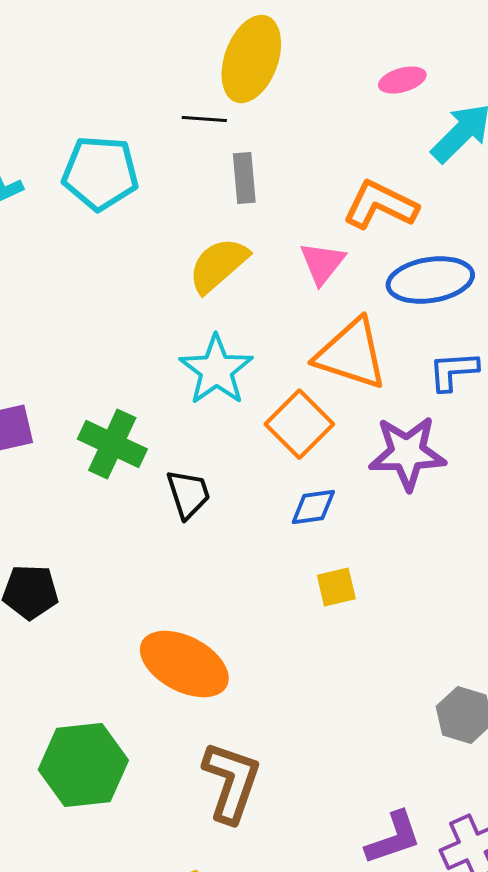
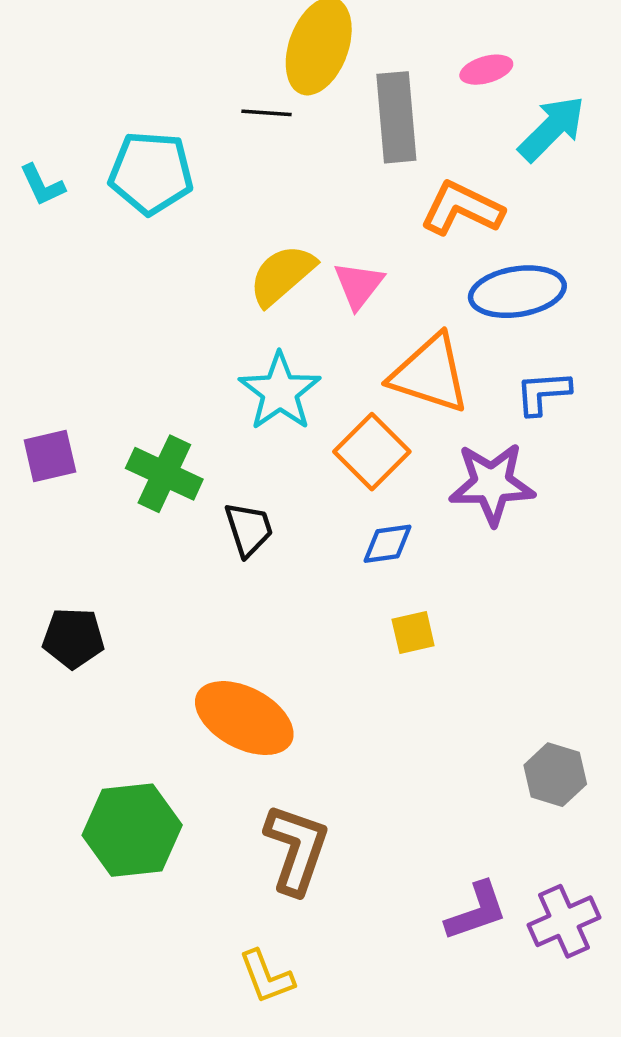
gray rectangle: (244, 178) -> (396, 117), moved, size x1.6
pink triangle: (322, 263) -> (359, 285), moved

